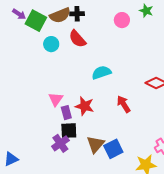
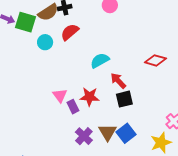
red semicircle: (77, 39) -> (70, 32), turned 102
red arrow: (124, 104) -> (118, 81), moved
black square: (69, 131) -> (124, 99), moved
purple cross: (60, 143) -> (84, 136), moved

